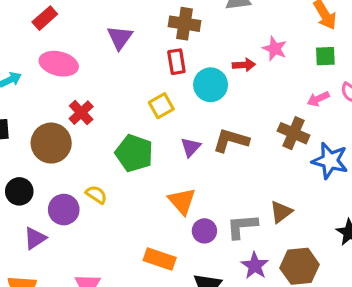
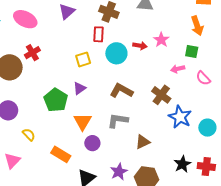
pink arrow: (318, 99) -> (178, 69), moved
purple triangle: (191, 147) -> (79, 88), moved
green pentagon: (134, 153) -> (56, 100), moved
yellow semicircle: (96, 195) -> (29, 135), moved
gray L-shape: (242, 226) -> (118, 120), moved

